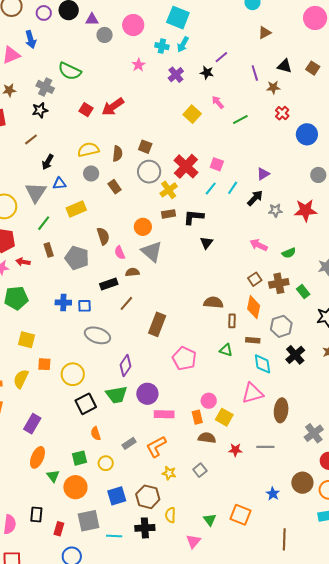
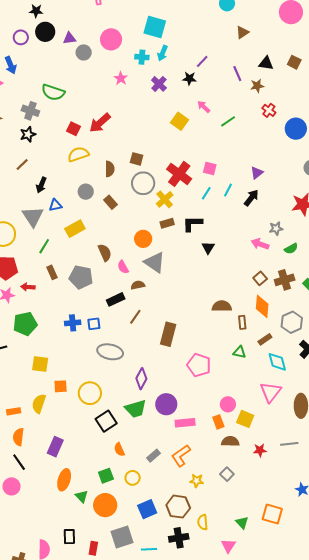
yellow semicircle: (88, 150) -> (78, 154), moved
gray star: (275, 210) -> (276, 229), moved
brown rectangle: (253, 340) -> (265, 339), turned -32
pink triangle: (252, 393) -> (271, 392), turned -30

